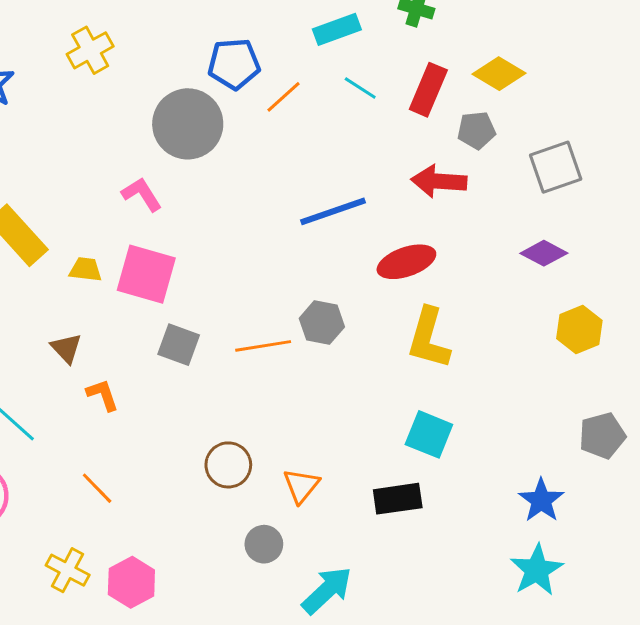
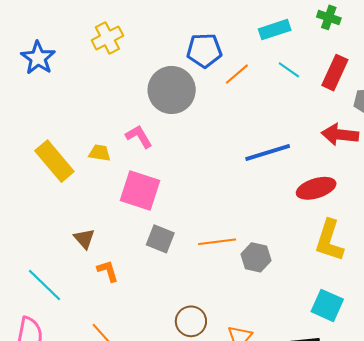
yellow trapezoid: (85, 269) -> (100, 153), moved
gray hexagon: (322, 323) -> (256, 257), moved

